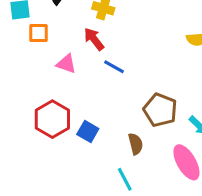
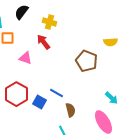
blue line: (114, 67) -> (56, 93), moved
brown pentagon: (160, 110) -> (86, 61), moved

